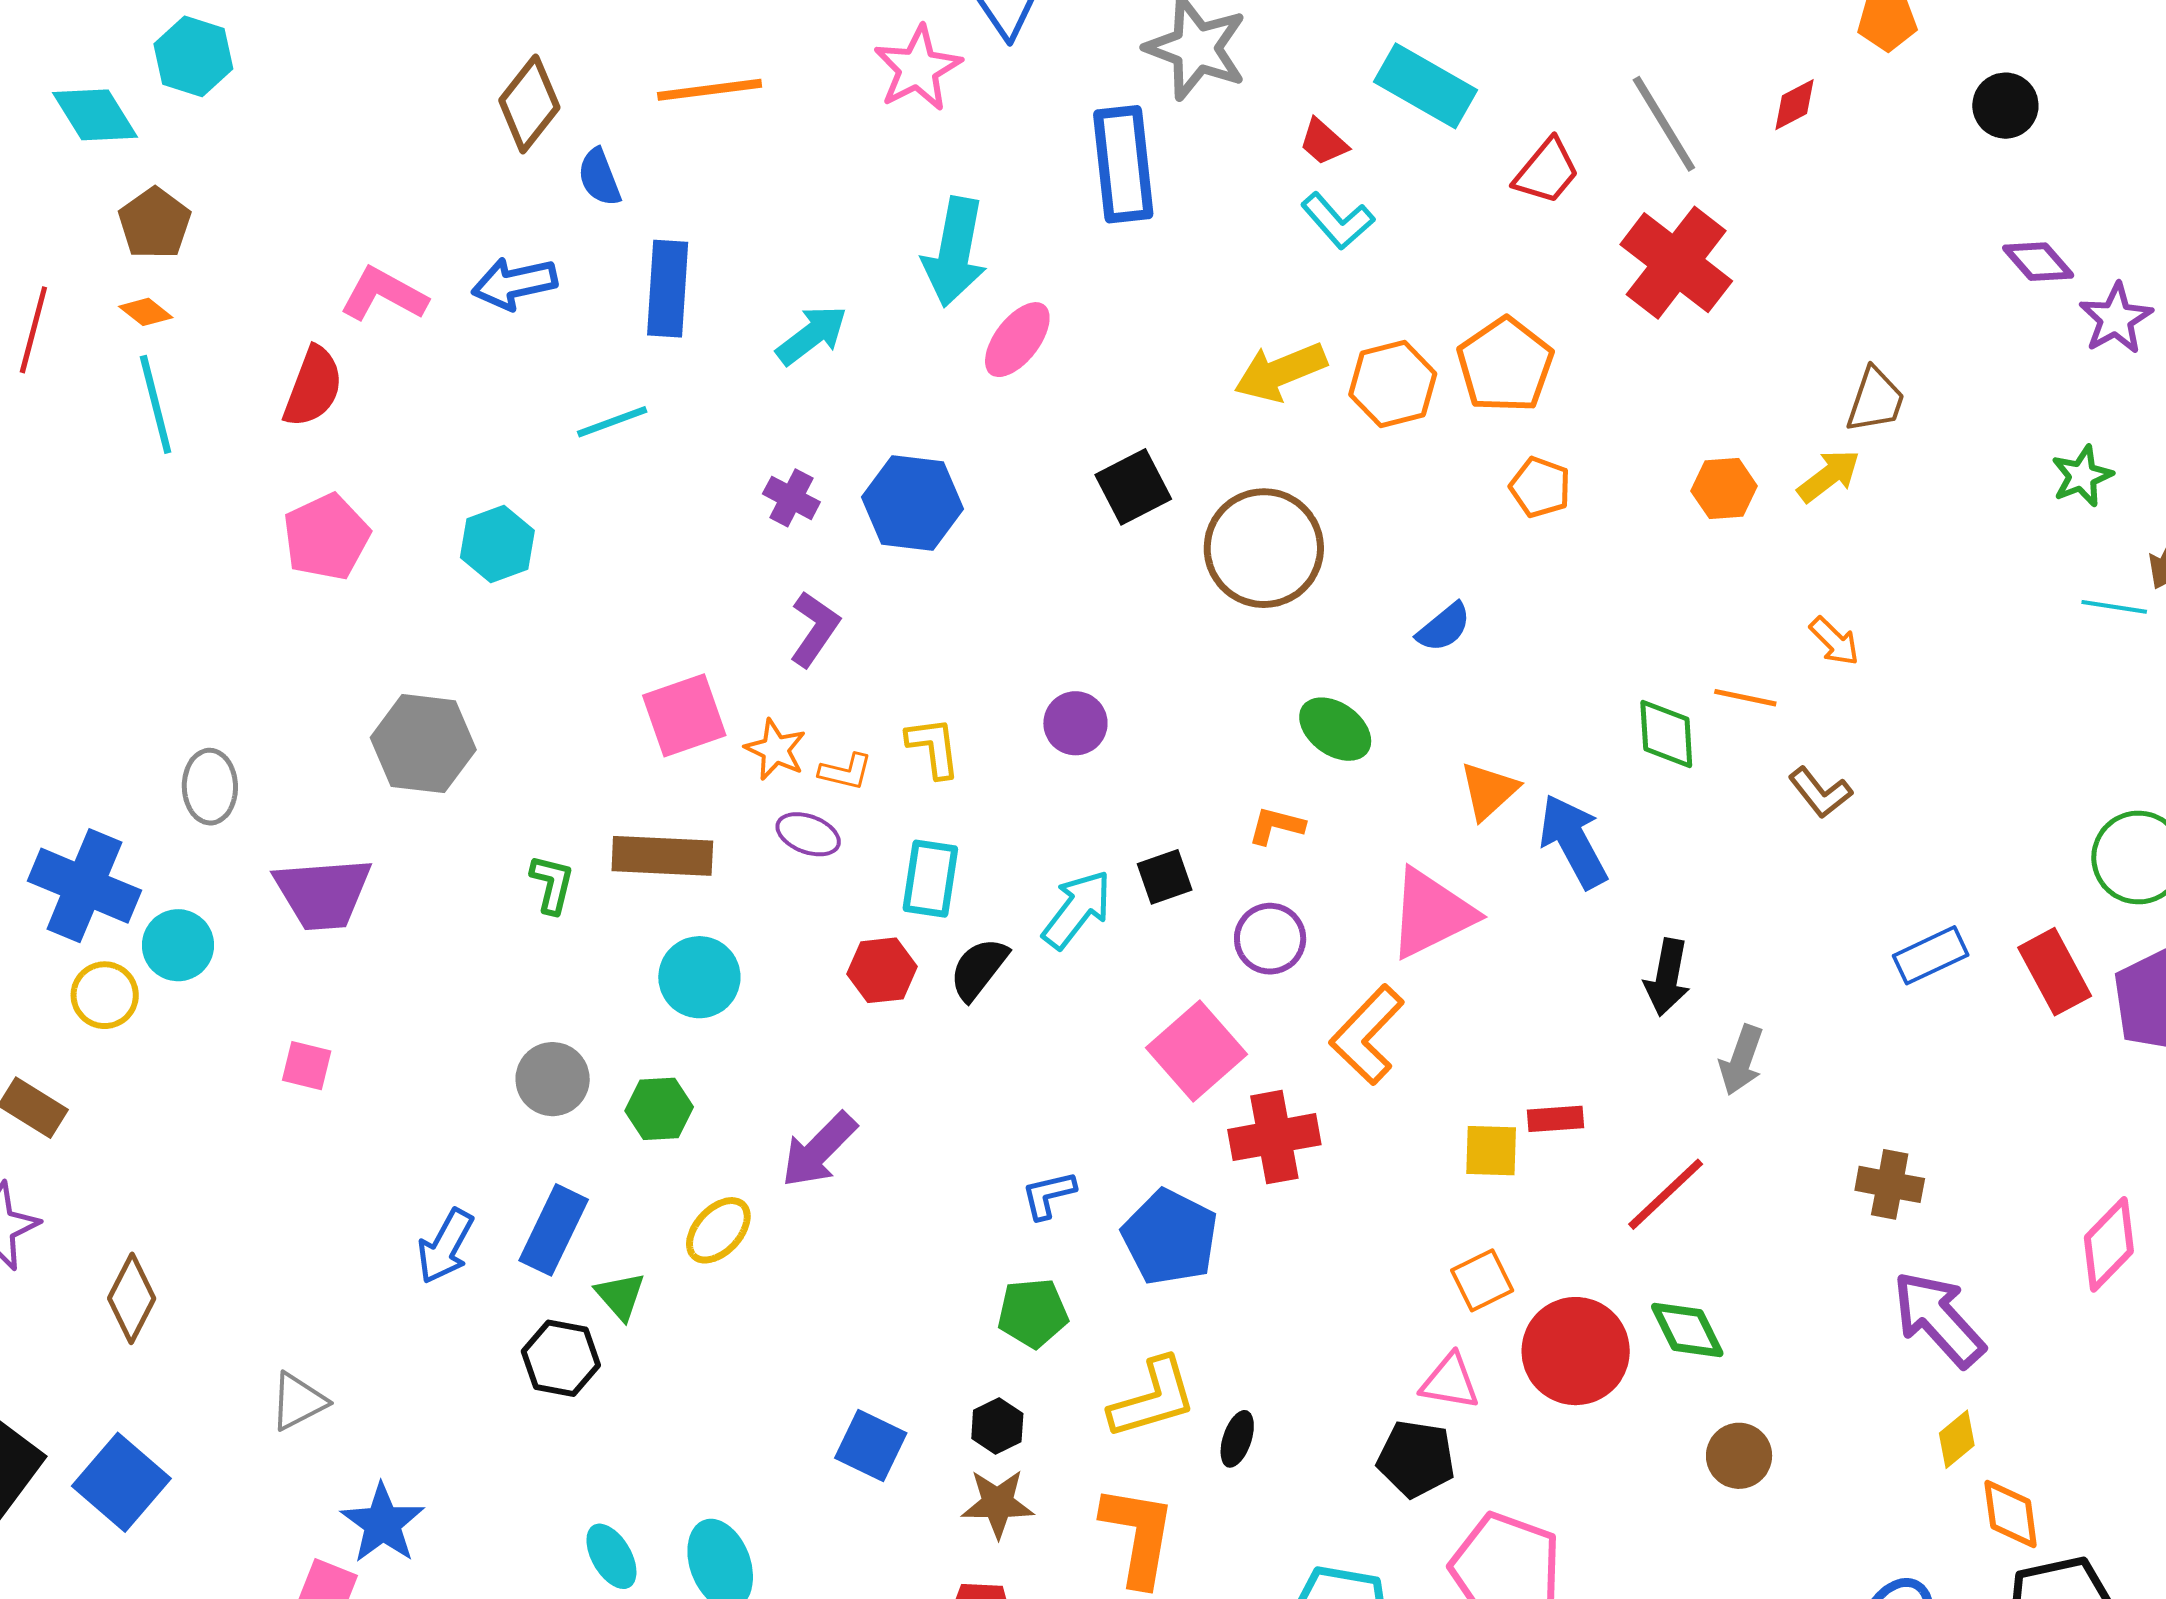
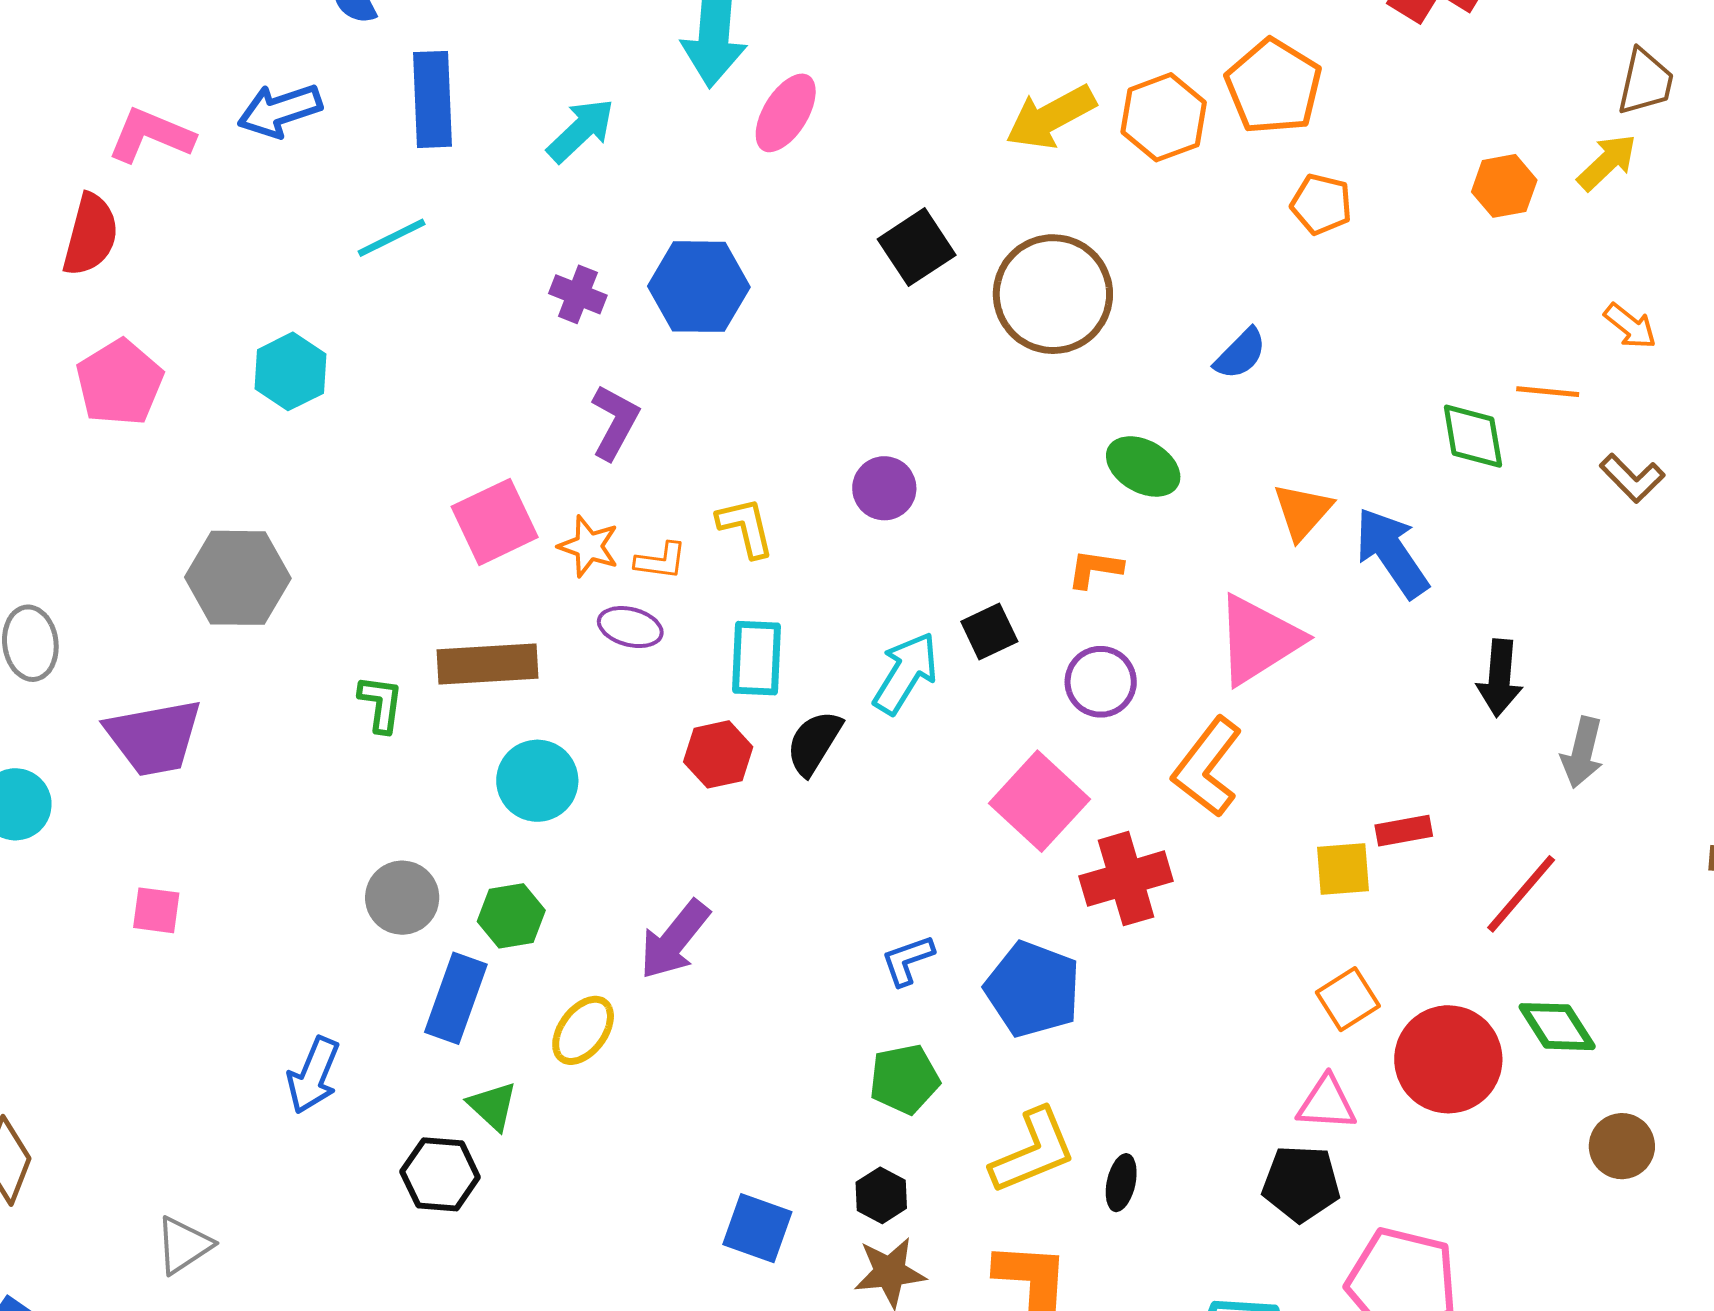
blue rectangle: (554, 1230) -> (456, 998), moved

